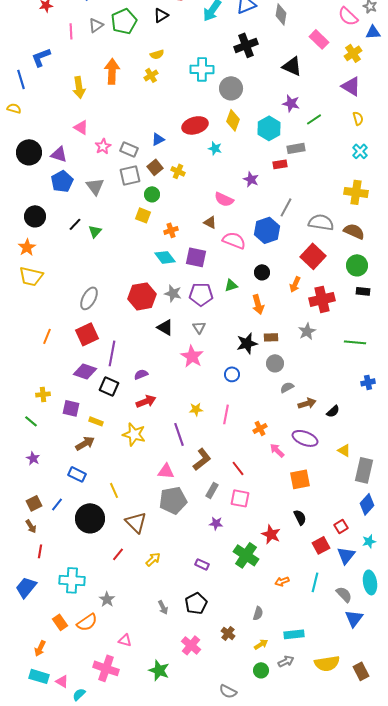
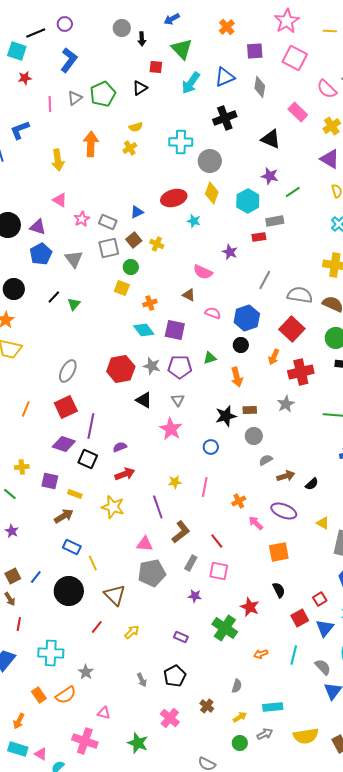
blue hexagon: (267, 230) -> (247, 318), moved
pink semicircle: (234, 240) -> (213, 313), size x0.7
blue rectangle: (77, 474) -> (72, 547), moved

